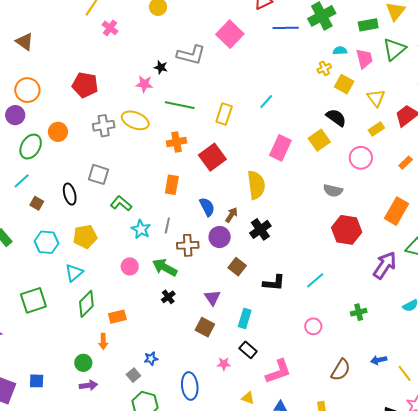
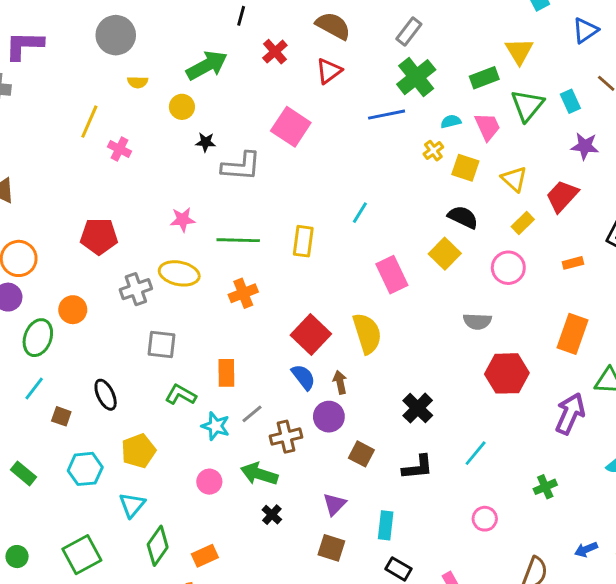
blue line: (286, 28) -> (387, 115), moved
black star: (161, 67) -> (206, 142), moved
pink rectangle: (280, 148) -> (392, 275), turned -40
red square: (212, 157) -> (311, 334), moved
orange rectangle: (406, 163) -> (573, 263), turned 40
gray square: (98, 174) -> (161, 345), moved
orange rectangle: (172, 185) -> (226, 373), moved
brown arrow: (231, 215) -> (340, 382), turned -35
gray line: (167, 226) -> (252, 414), turned 49
black cross: (260, 229) -> (418, 408), moved
purple triangle: (212, 298) -> (334, 504), turned 30

